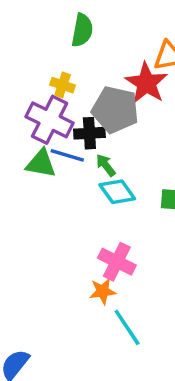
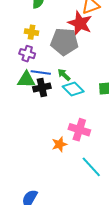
purple cross: (50, 120) -> (27, 54), size x0.6
black cross: (89, 133) -> (42, 87), moved
orange star: (103, 291) -> (59, 144), moved

